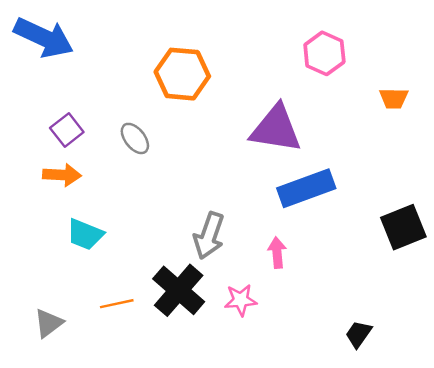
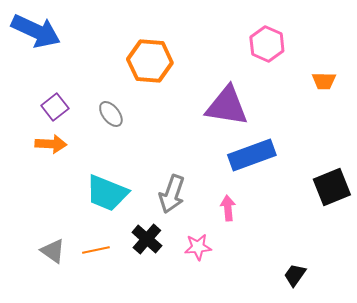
cyan trapezoid: (85, 234) -> (107, 193), moved, size x1.4
black cross: (179, 290) -> (147, 239), size x0.7
gray triangle: (49, 323) -> (53, 251), moved, turned -48

